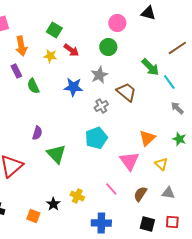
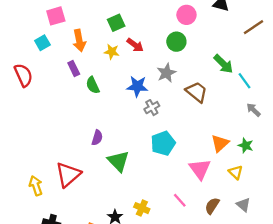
green square: (54, 30) -> (116, 23), turned 35
brown line: (177, 48) -> (253, 27), moved
gray cross: (101, 106) -> (152, 108), moved
green star: (179, 139) -> (246, 146), moved
gray triangle: (168, 193) -> (243, 205), turned 32

